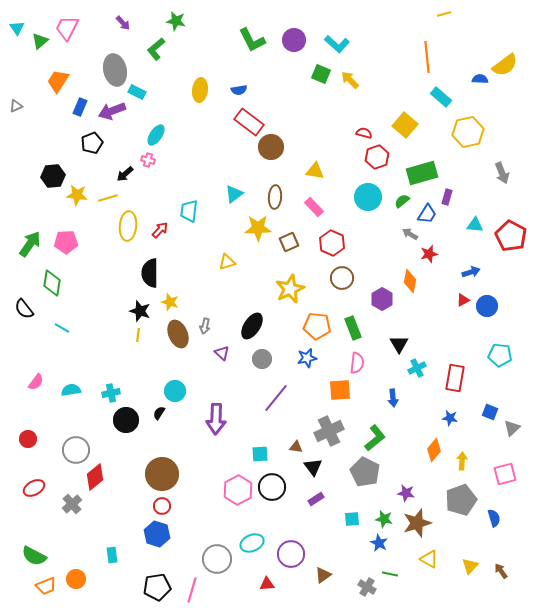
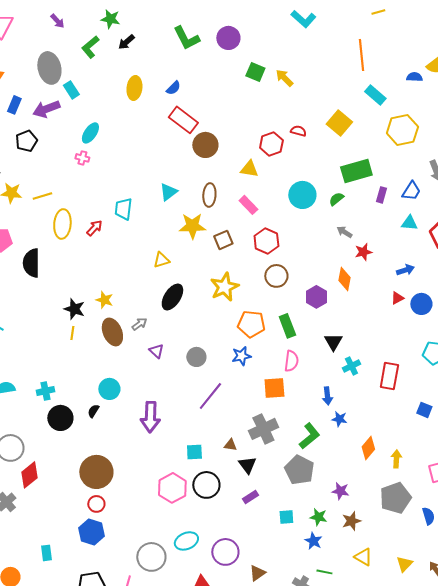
cyan L-shape: (337, 44) -> (303, 19), moved
blue semicircle: (239, 90) -> (173, 88), turned -35
cyan rectangle: (137, 92) -> (71, 90), turned 30
red hexagon: (377, 157) -> (271, 144), moved
black arrow: (125, 174) -> (126, 42), moved
blue trapezoid: (427, 214) -> (411, 191), moved
black semicircle: (150, 273) -> (31, 263), moved
gray arrow: (205, 326) -> (139, 324), turned -140
black ellipse: (252, 326) -> (172, 297), moved
blue star: (450, 418) -> (339, 419), moved
brown star: (417, 523) -> (351, 521), size x0.7

